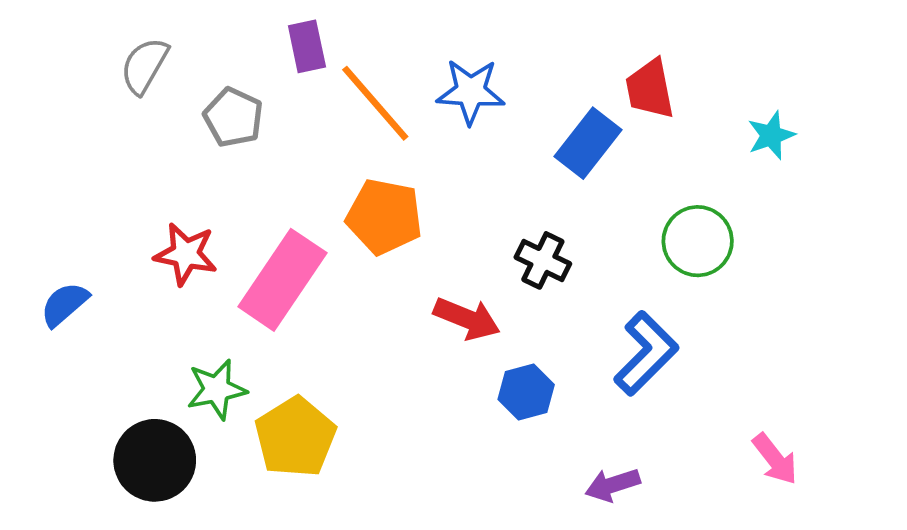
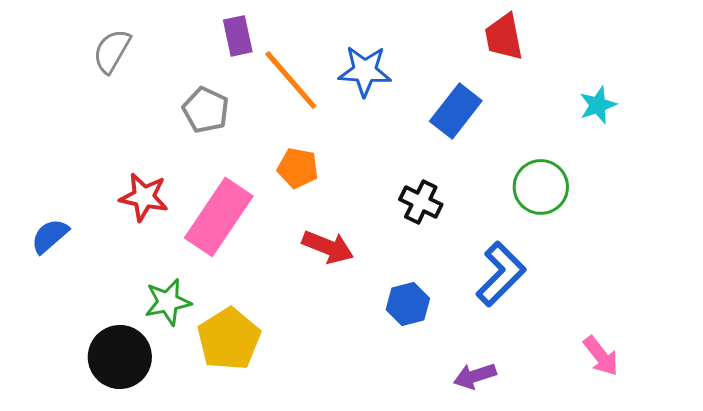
red trapezoid: (650, 89) -> (504, 37), moved
gray pentagon: (233, 117) -> (206, 110), moved
orange pentagon: (384, 217) -> (298, 168), size x0.7
red arrow: (467, 319) -> (328, 247), moved

